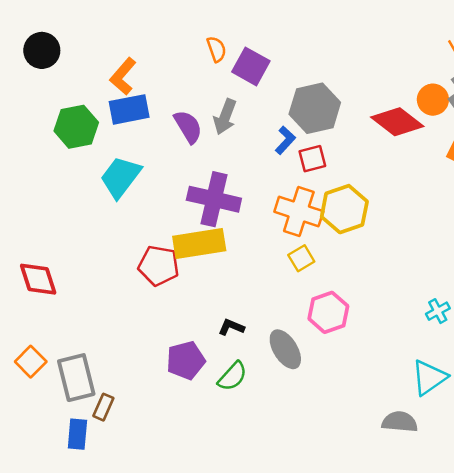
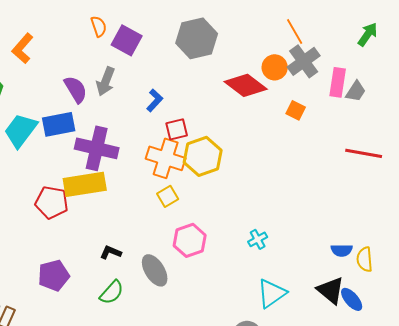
gray hexagon: (315, 108) -> (197, 38), moved
blue rectangle: (129, 109) -> (59, 124), moved
red square: (312, 159) -> (177, 129), moved
cyan cross: (438, 311) -> (258, 239), moved
purple pentagon: (186, 360) -> (54, 275), moved

